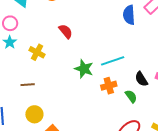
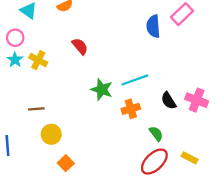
yellow cross: (37, 52) -> (38, 60), moved
green semicircle: (131, 96) -> (156, 134), moved
yellow circle: (34, 114) -> (51, 134), moved

